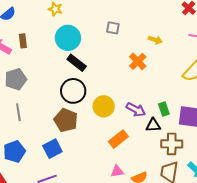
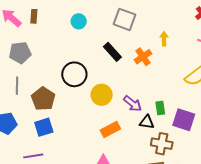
gray square: (113, 28) -> (124, 19), size x1.6
cyan circle: (68, 38) -> (79, 21), size x0.6
yellow arrow: (155, 40) -> (164, 39), turned -120
black rectangle: (77, 63) -> (112, 52), moved
brown pentagon: (66, 120) -> (43, 99), moved

